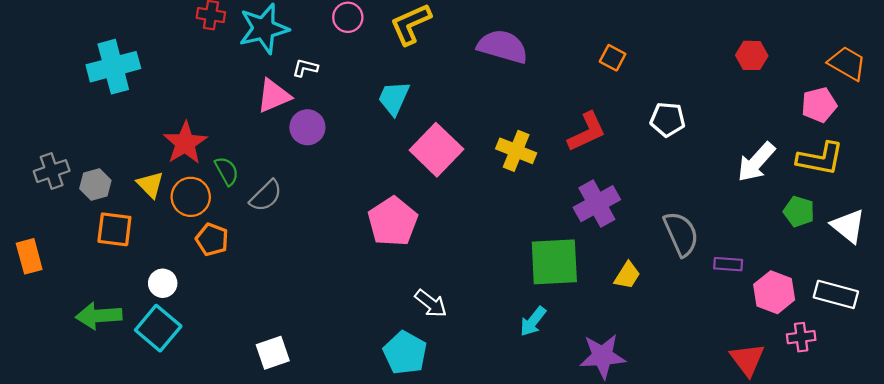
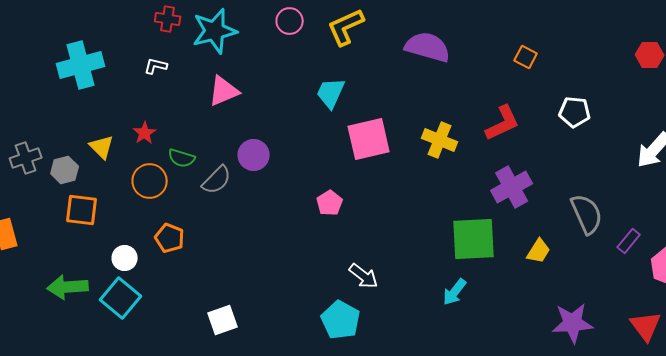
white L-shape: (305, 68) -> (156, 66), moved
purple circle: (307, 127) -> (254, 155), moved
red star: (185, 143) -> (145, 133), size x0.6
pink square: (436, 150) -> (369, 139), turned 33
green semicircle: (227, 171) -> (182, 158), turned 136
yellow triangle: (150, 184) -> (102, 147), moved
pink pentagon: (393, 222) -> (330, 203), size x0.6
orange pentagon: (212, 239) -> (170, 238), moved
purple rectangle: (728, 264) -> (629, 241), turned -55
purple star: (603, 356) -> (573, 323), moved

